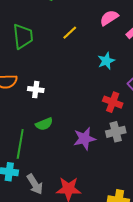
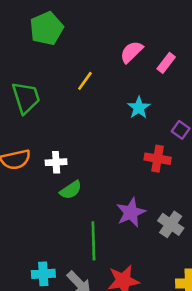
green semicircle: (44, 124) -> (71, 190), moved
gray cross: (116, 132) -> (171, 224), moved, turned -30
green line: (20, 144) -> (93, 241), moved

